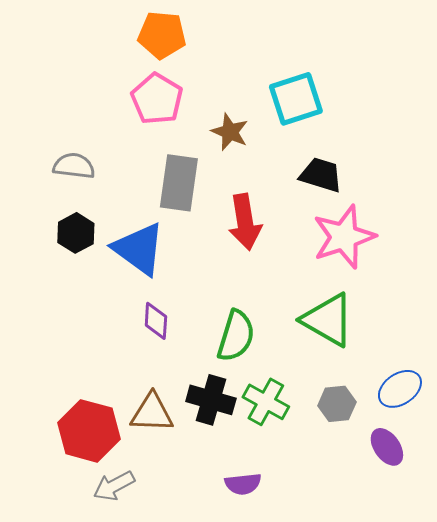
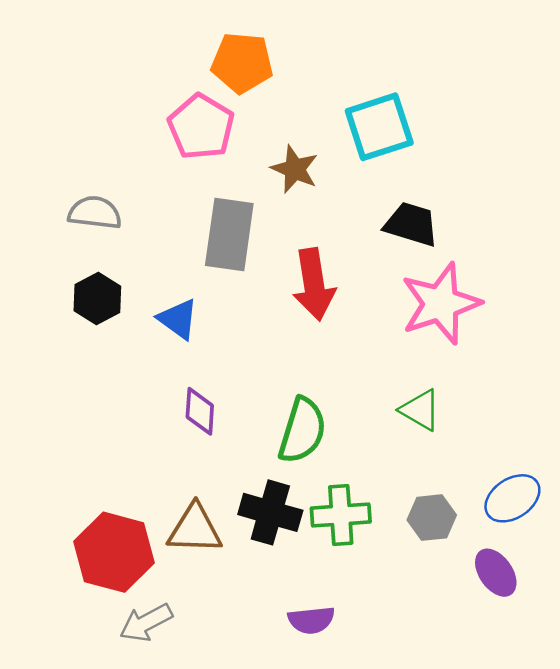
orange pentagon: (162, 35) -> (242, 63), moved
blue triangle: (139, 249) -> (178, 319), size x0.6
green triangle: (328, 320) -> (420, 410), size x0.6
green cross: (266, 402) -> (341, 515), turned -33

